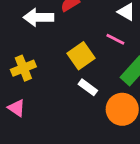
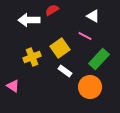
yellow cross: (23, 68) -> (32, 57), moved

